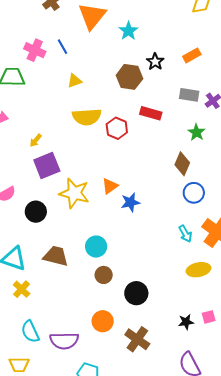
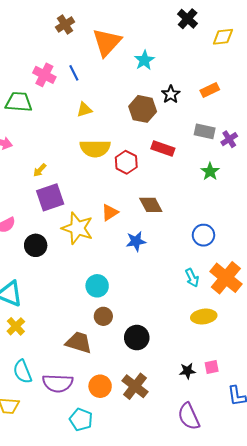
brown diamond: (182, 164) -> (151, 205), moved, turned -55
orange triangle: (110, 186) -> (110, 212), moved
brown trapezoid: (56, 256) -> (79, 342), moved
orange circle: (103, 321) -> (100, 386), moved

